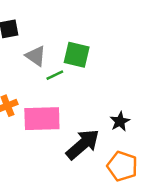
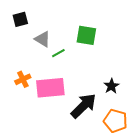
green square: (77, 55) -> (86, 35), moved

